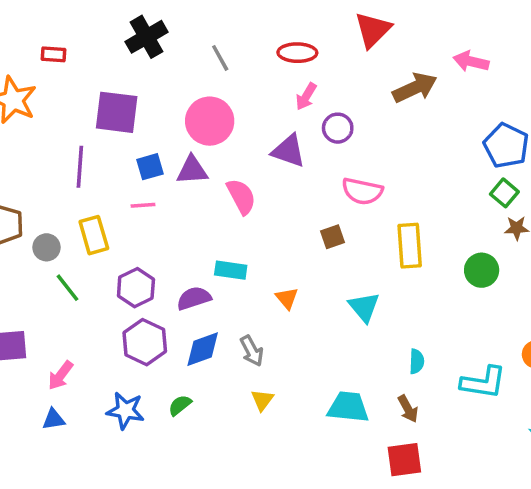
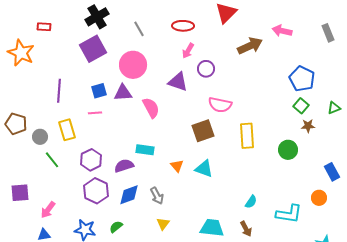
purple square: (117, 112) -> (93, 49), moved, turned -36
brown square: (332, 237) -> (203, 131), size x1.6
cyan triangle: (364, 307) -> (204, 169), moved, turned -30
cyan semicircle: (417, 361) -> (251, 202), turned 32

